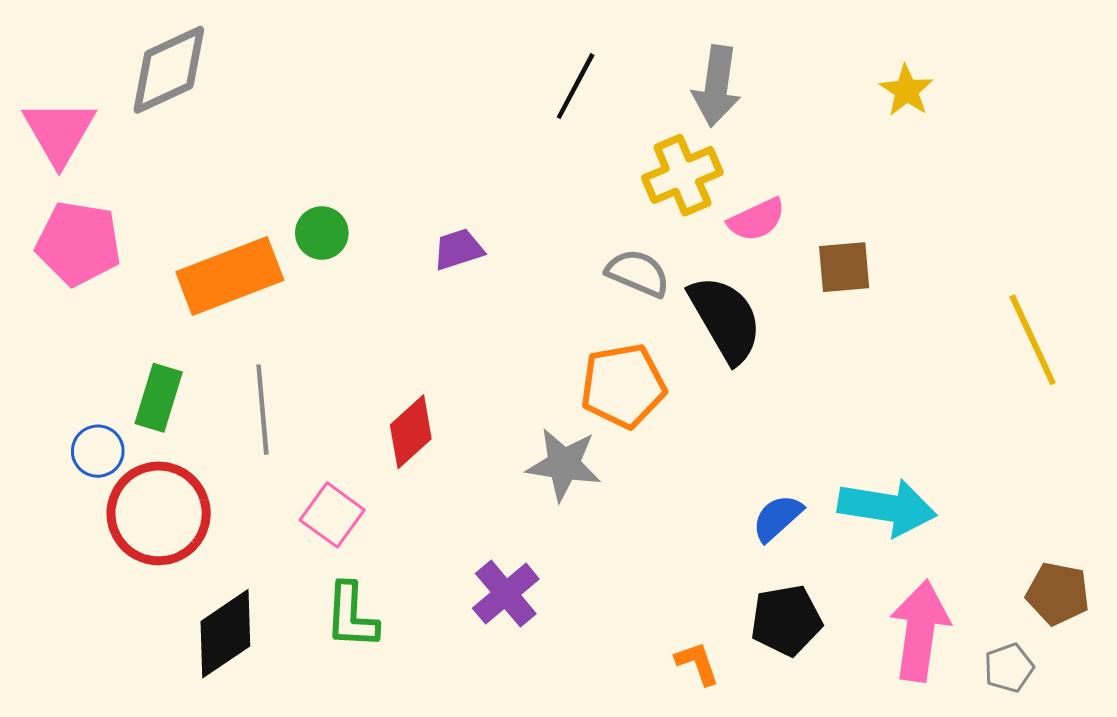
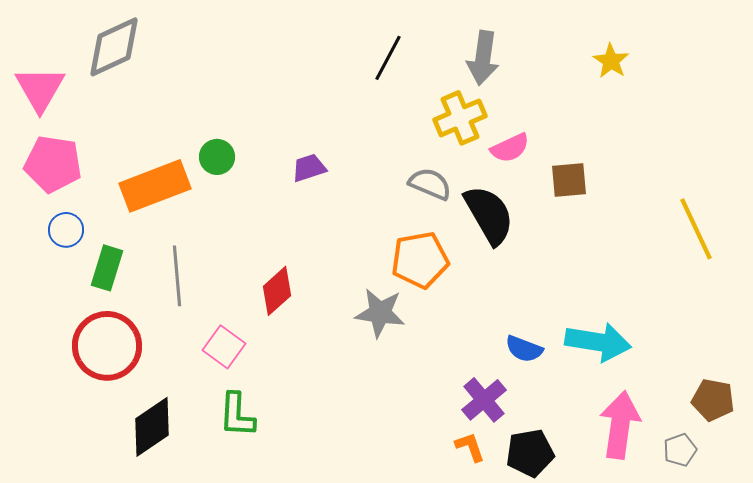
blue circle: (98, 451) -> (66, 230), moved
blue semicircle: (777, 518) -> (524, 349), turned -117
purple cross: (506, 594) -> (484, 400), moved
black pentagon: (786, 620) -> (530, 453), moved

